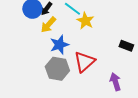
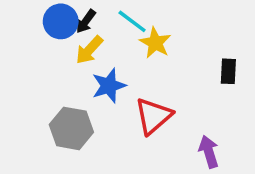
black rectangle: (126, 46) -> (228, 71), moved, turned 72
gray hexagon: (57, 69) -> (71, 128), moved

